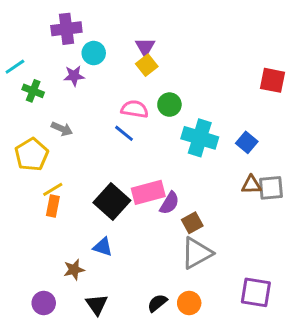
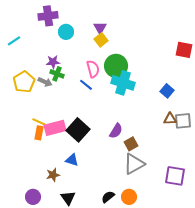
purple star: (74, 76) -> (53, 62), moved
green cross: (33, 91) -> (57, 74), moved
green circle: (169, 105) -> (116, 66), size x1.5
pink semicircle: (135, 109) -> (93, 69), turned 66
cyan cross: (200, 138) -> (123, 83), moved
yellow pentagon: (32, 155) -> (24, 82), moved
yellow line: (53, 189) -> (39, 122), turned 56
pink rectangle: (148, 192) -> (55, 128), moved
purple square: (256, 292) -> (175, 176), moved

